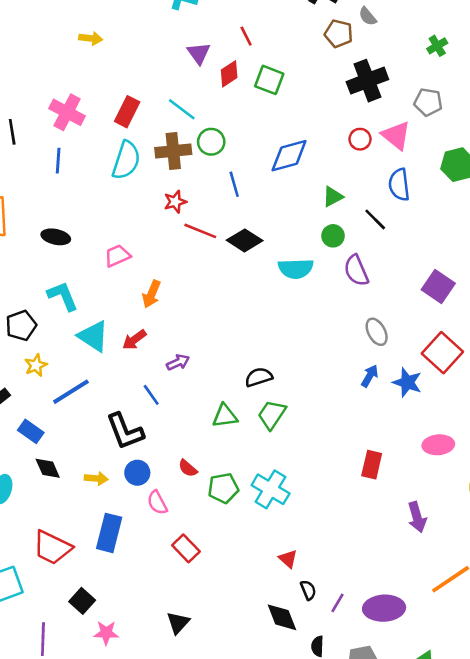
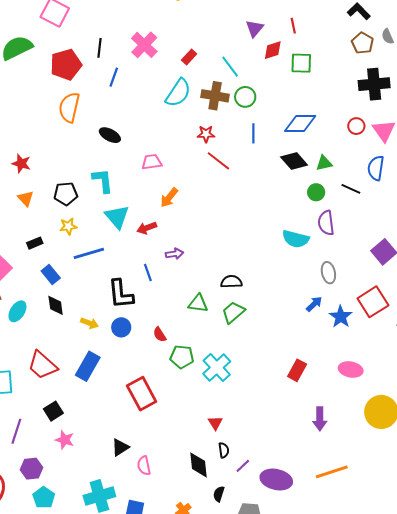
green square: (269, 80) -> (301, 63), turned -35
red rectangle: (127, 112) -> (189, 57), size x0.7
blue line: (58, 161) -> (114, 77), moved
black line: (375, 219) -> (351, 189), turned -36
black diamond: (245, 240) -> (294, 161), moved
cyan semicircle: (296, 269) -> (296, 239), moved
pink semicircle: (157, 503) -> (144, 466), moved
red rectangle: (186, 548) -> (142, 394), size x1.5

